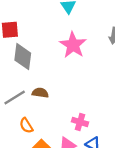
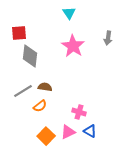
orange semicircle: (26, 125) -> (40, 106), moved, turned -96

